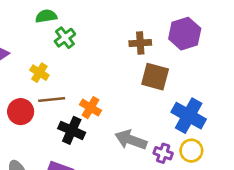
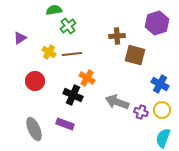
brown cross: (140, 43) -> (117, 36), moved
brown line: (52, 99) -> (72, 54), moved
blue cross: (189, 116) -> (160, 84), size x0.7

